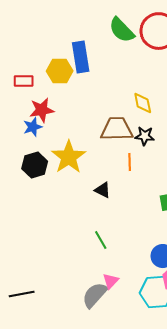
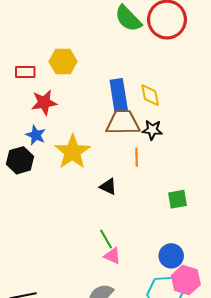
blue rectangle: (81, 57) -> (119, 95), moved
blue star: (33, 127) -> (36, 135), moved, turned -30
black hexagon: (35, 165) -> (20, 160), moved
pink triangle: (111, 281) -> (112, 256), moved, turned -48

